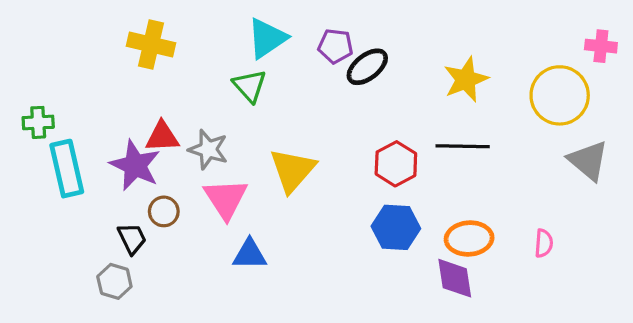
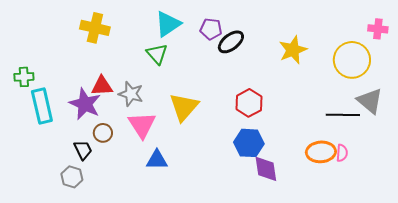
black line: (463, 146) -> (343, 115), moved
orange ellipse: (469, 238) -> (321, 152), moved
purple diamond: (455, 278) -> (266, 169), moved

